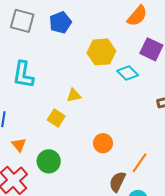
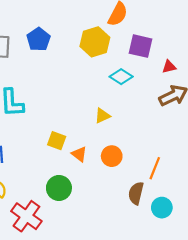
yellow hexagon: (101, 52) -> (95, 42), moved
yellow triangle: (74, 95) -> (102, 116), moved
orange triangle: (19, 145) -> (79, 154), moved

